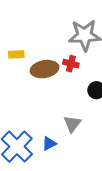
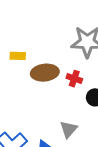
red cross: (71, 64) -> (74, 79), moved

